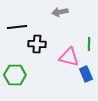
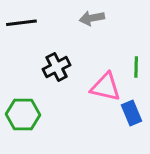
black line: (17, 27) -> (21, 23), moved
black cross: (37, 44) -> (57, 67), turned -30

